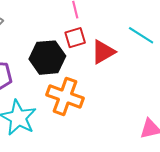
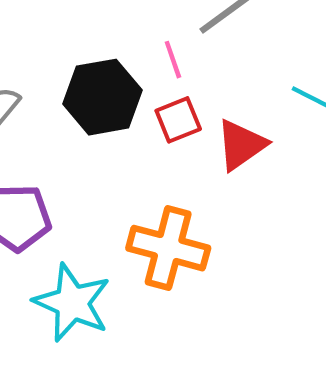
black hexagon: (47, 58) -> (103, 97), moved

